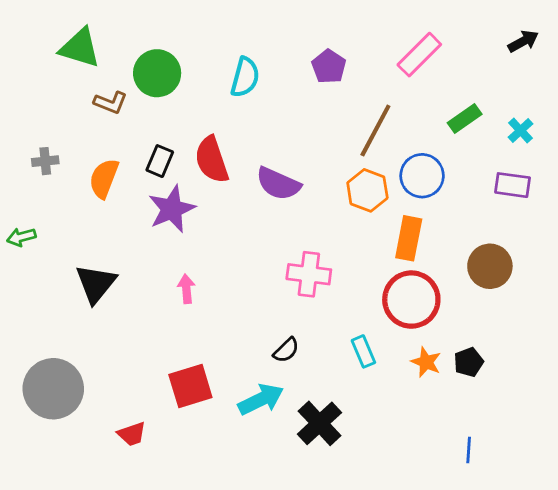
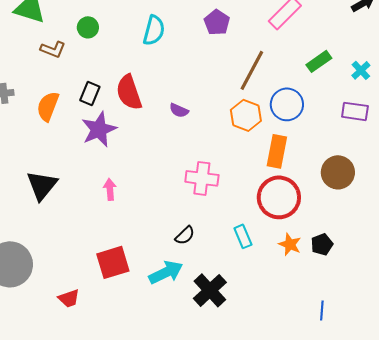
green circle: (157, 73) -> (88, 27), size x0.6
purple semicircle: (278, 184) -> (179, 110), size x0.6

